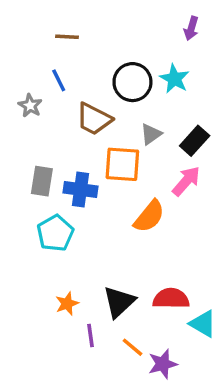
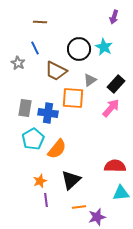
orange semicircle: (149, 216) -> (57, 149), moved
red semicircle: (171, 299) -> (115, 166), moved
cyan triangle: (203, 324) -> (121, 193), turned -36
purple line: (91, 335) -> (46, 200), moved
orange line: (132, 347) -> (79, 207), turned -48

